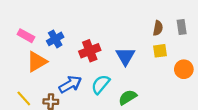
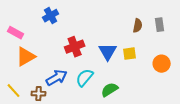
blue cross: (55, 39) -> (51, 16), moved
yellow square: (160, 51) -> (130, 54), moved

